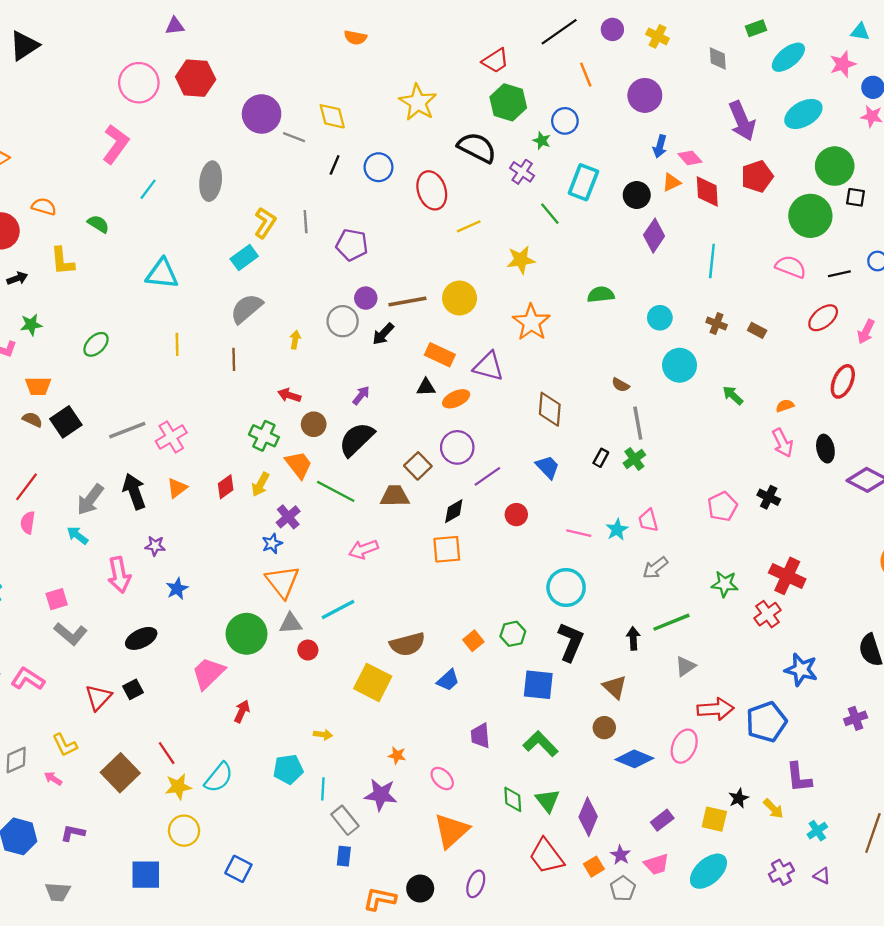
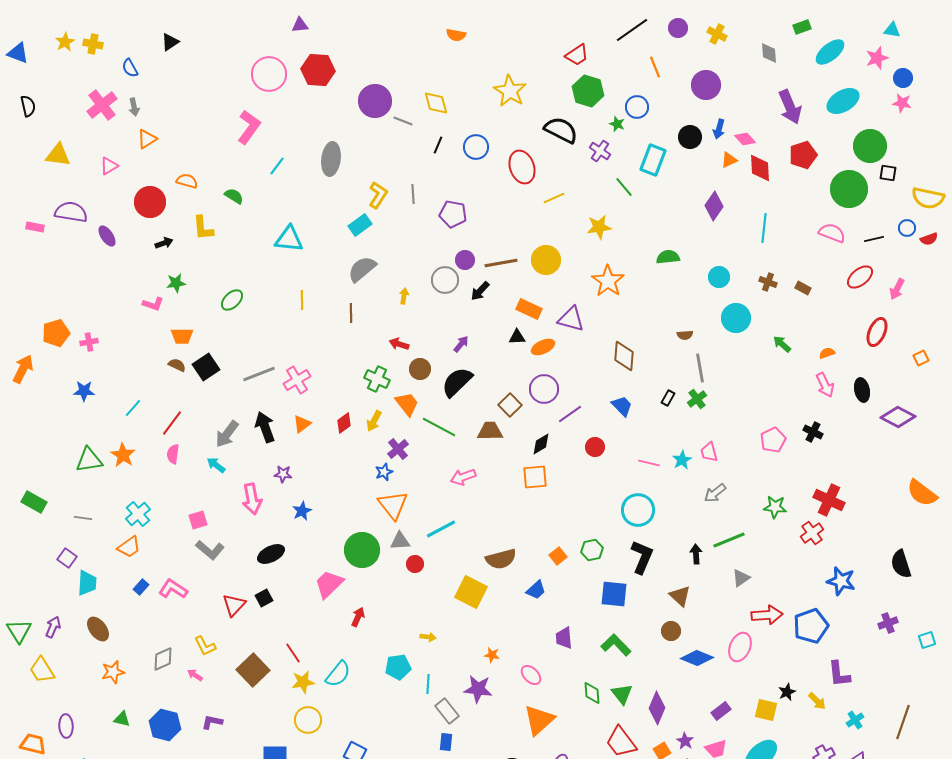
black triangle: (24, 46) -> (170, 42), size x0.7
black circle: (637, 195) -> (690, 137), moved
brown semicircle: (620, 385) -> (685, 335), turned -35

